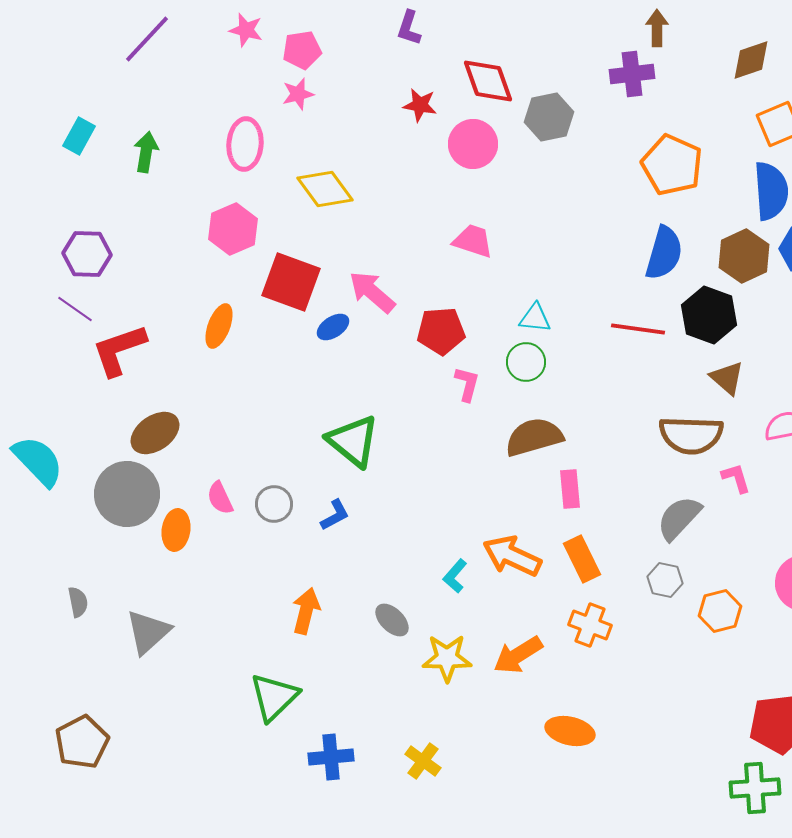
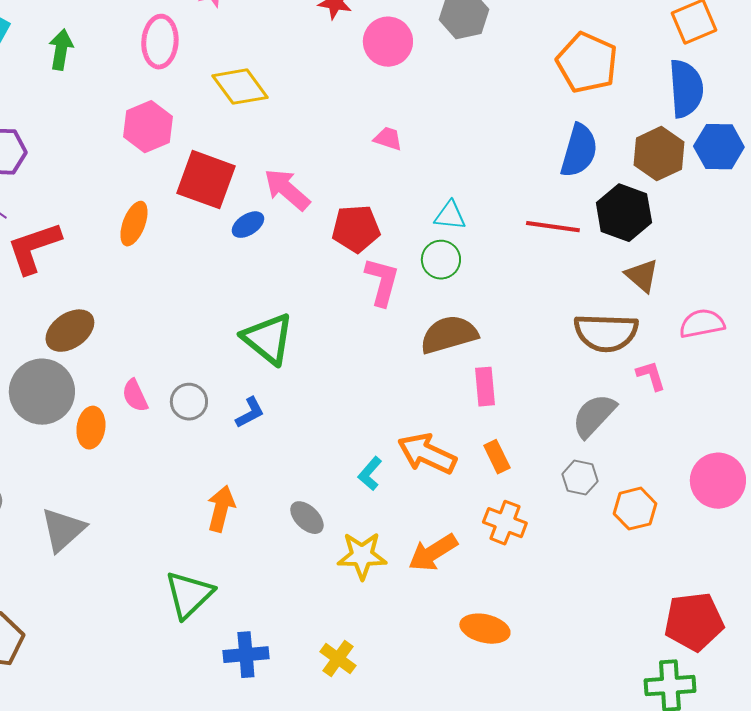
pink trapezoid: (473, 241) -> (388, 139), size x0.7
pink L-shape: (467, 384) -> (382, 282), size x1.4
orange rectangle: (582, 559) -> (497, 457), size x0.7

